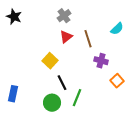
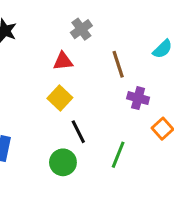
red triangle: (66, 37) -> (63, 61), moved, turned 32
green line: (77, 98) -> (118, 155), moved

